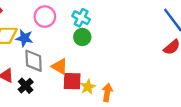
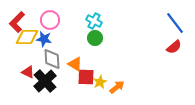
pink circle: (45, 17) -> (50, 20), moved
black cross: (26, 86) -> (45, 81), size x1.6
orange arrow: (107, 93) -> (117, 87), turned 42

